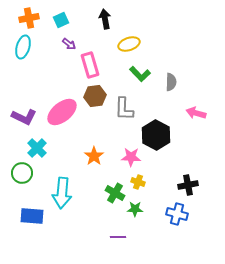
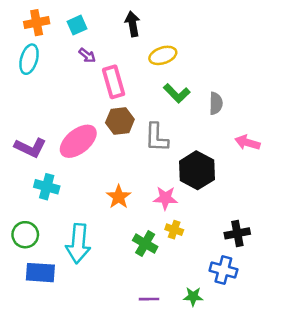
cyan cross: (37, 148) -> (47, 187), turned -30
green circle: (22, 173) -> (25, 235), moved
green star: (135, 209) -> (193, 297), moved

